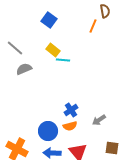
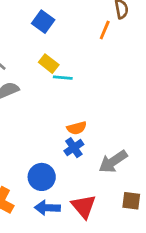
gray arrow: (99, 120) -> (113, 162), size x1.5
orange semicircle: (70, 126) -> (77, 128), moved

